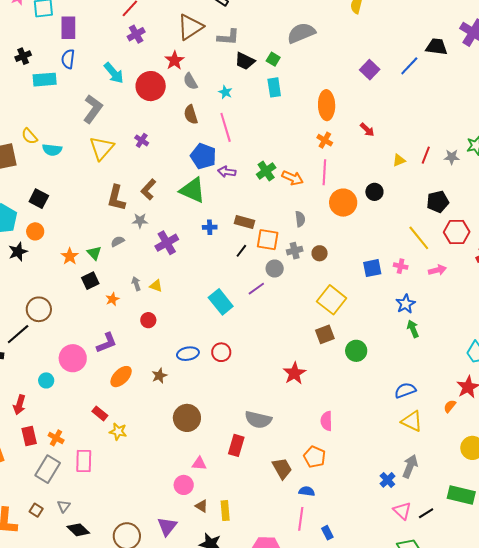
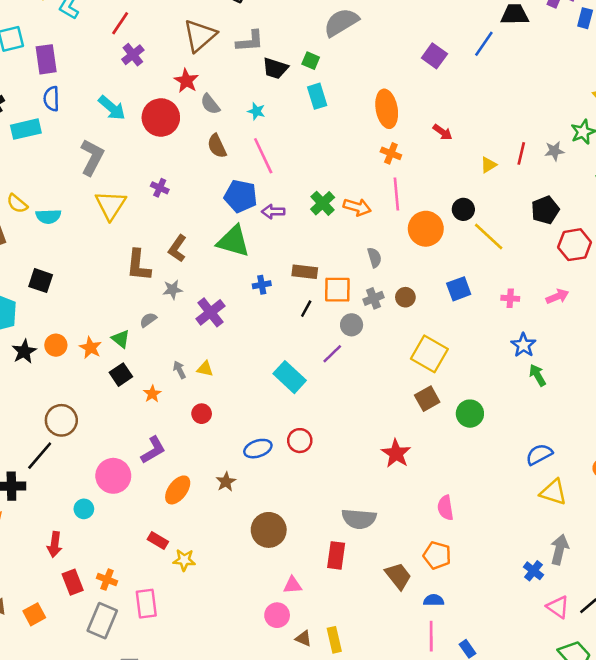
orange circle: (35, 231) -> (56, 345), moved
yellow line: (419, 238) -> (489, 237), moved
blue square: (372, 268) -> (459, 289), moved

